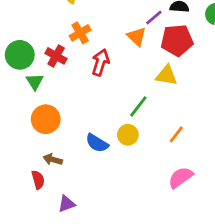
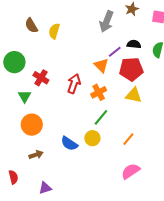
orange cross: (80, 33) -> (99, 92), moved
green circle: (20, 55) -> (14, 62), moved
yellow triangle: (166, 75) -> (134, 95), moved
brown arrow: (53, 159) -> (36, 155), turned 144
red semicircle: (38, 180) -> (13, 177), moved

